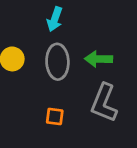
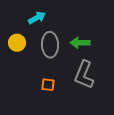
cyan arrow: (55, 19) -> (37, 18), moved, turned -138

